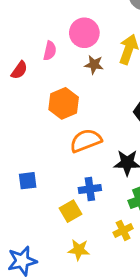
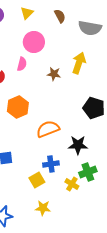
pink circle: (84, 33) -> (34, 42), moved
orange hexagon: (64, 103) -> (18, 107), moved
yellow cross: (123, 230) -> (72, 184), moved, turned -32

